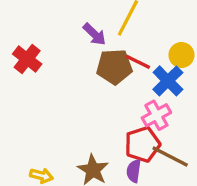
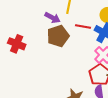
brown pentagon: (114, 67) -> (58, 36), moved

